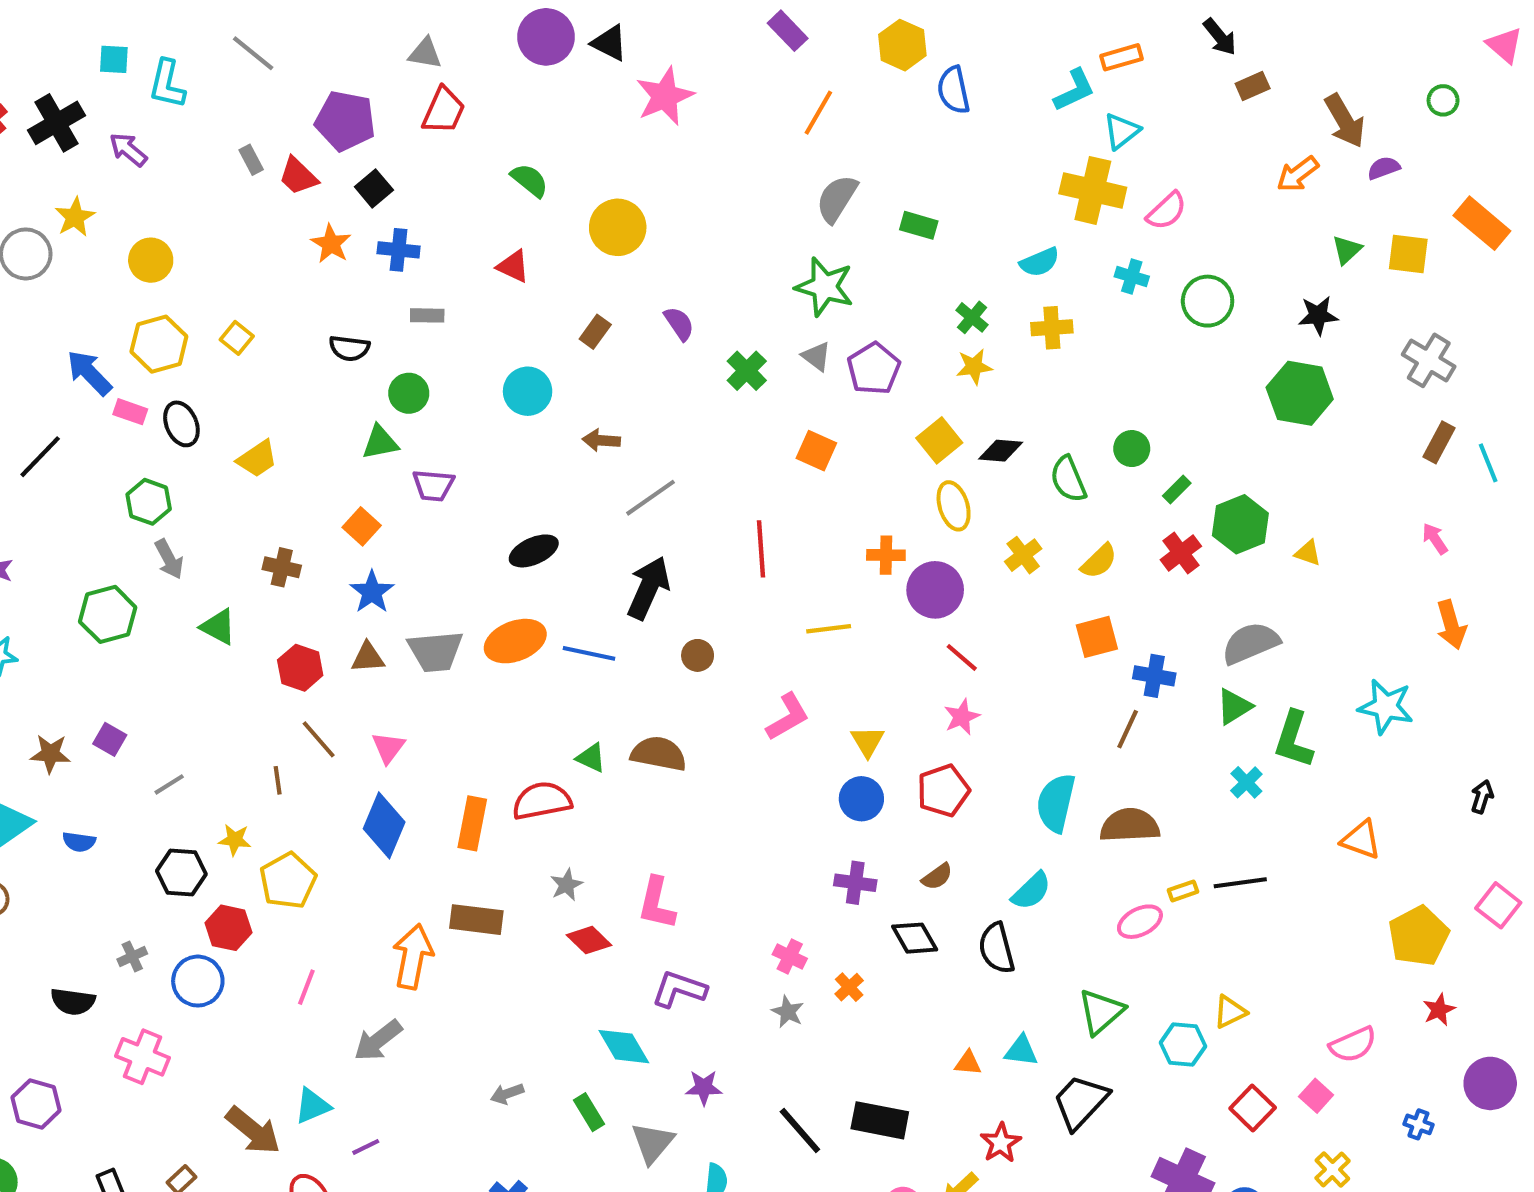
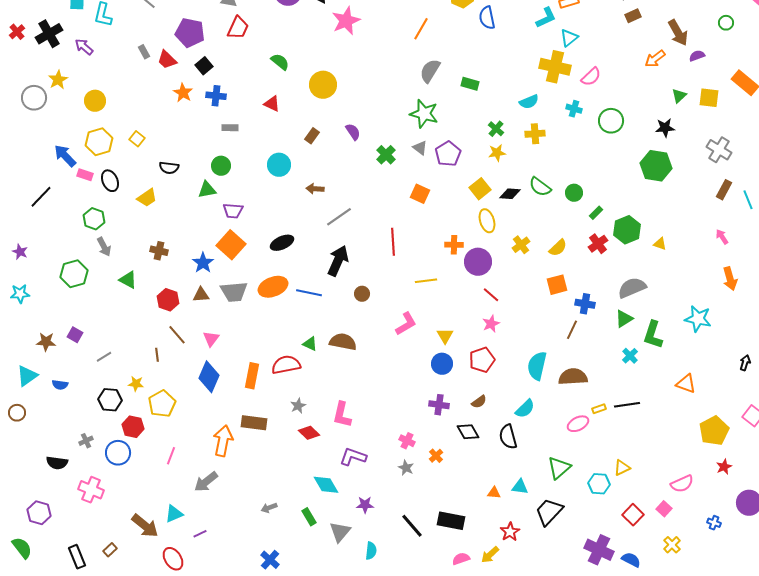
black semicircle: (349, 348) -> (169, 168), moved
green semicircle: (1068, 479) -> (540, 187), moved, turned -30
orange square: (362, 526) -> (231, 245), moved, size x1.6

